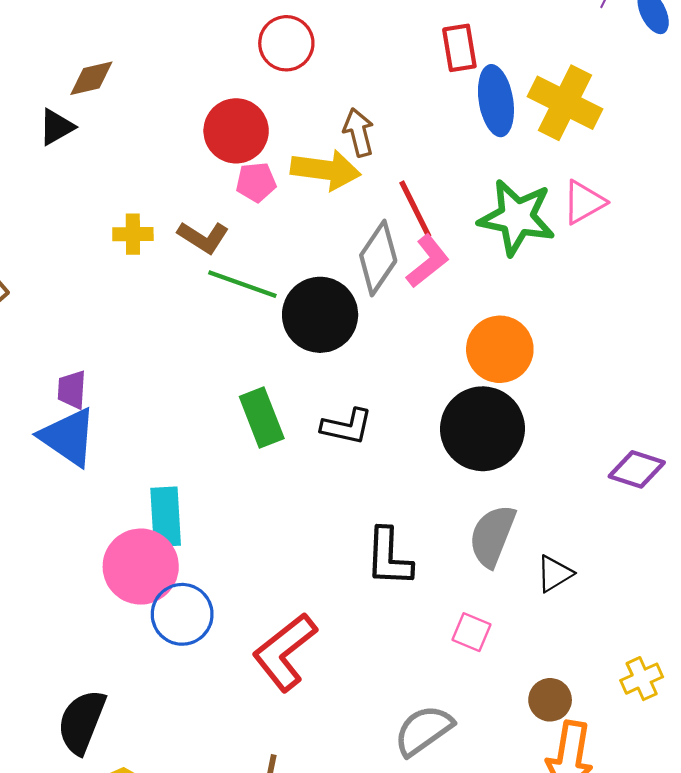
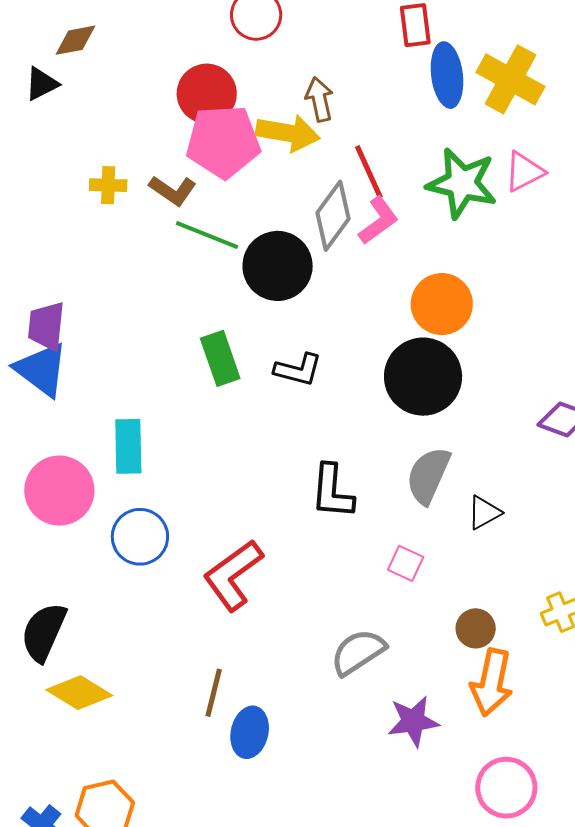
pink pentagon: (256, 182) -> (223, 142), size x2.0
purple trapezoid: (72, 390) -> (46, 326), size x1.4
pink circle: (141, 567) -> (59, 491), moved

